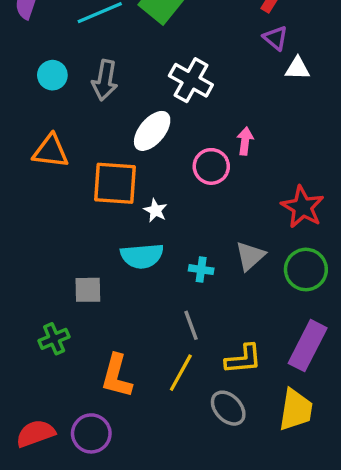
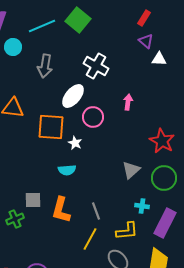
cyan circle: (52, 75) -> (13, 47), moved
pink circle: (211, 166) -> (93, 117), moved
cyan semicircle: (142, 256) -> (67, 170), size x0.7
cyan cross: (201, 270) -> (142, 206), moved
gray square: (88, 290) -> (33, 200), moved
orange L-shape: (117, 376) -> (61, 210), moved

